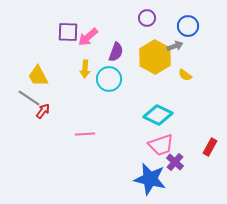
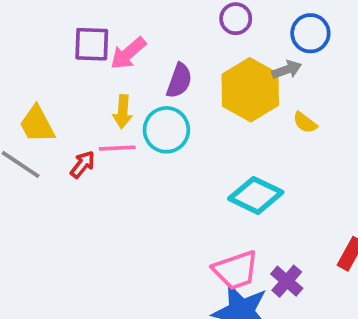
red arrow: (43, 111) -> (83, 164), moved
pink line: (85, 134) -> (117, 148), moved
pink trapezoid: (161, 145) -> (236, 270), moved

